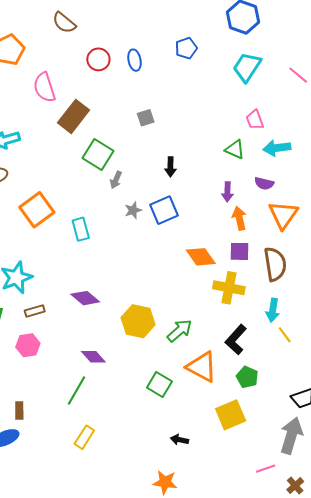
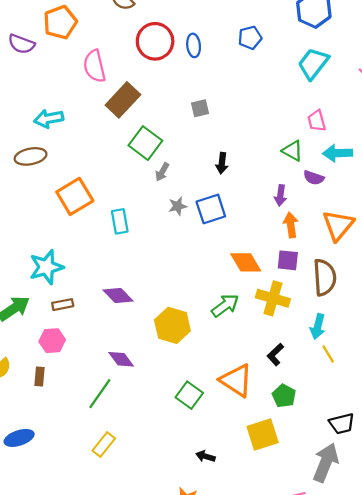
red circle: (98, 59) -> (155, 41), size x1.5
purple semicircle: (264, 183) -> (314, 178), moved
green arrow: (179, 331) -> (225, 306), moved
black L-shape: (236, 340) -> (275, 354), size x0.7
brown rectangle: (19, 411) -> (39, 377), moved

